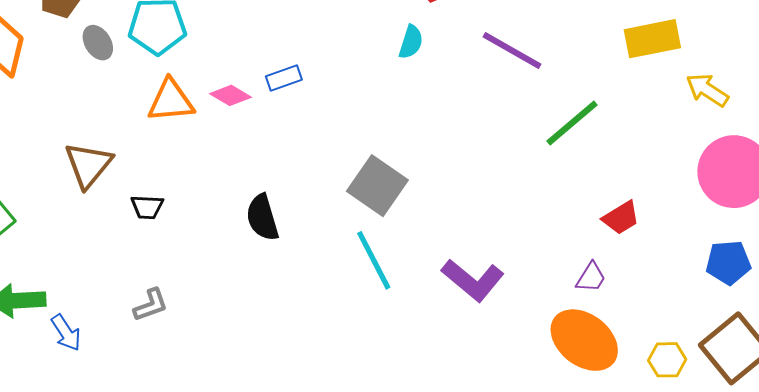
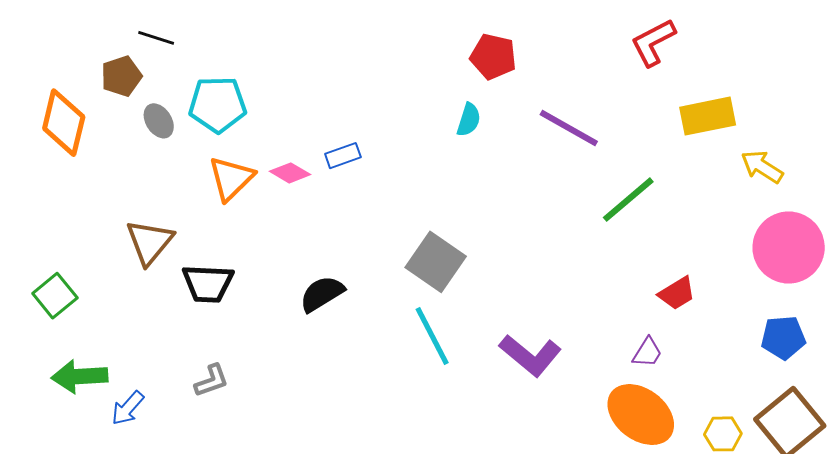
orange triangle: (171, 101) -> (231, 178), turned -39
black trapezoid: (147, 207) -> (208, 284), size x1.6
black semicircle: (262, 218) -> (322, 294), turned 75
blue arrow: (66, 333) -> (128, 408), turned 75

